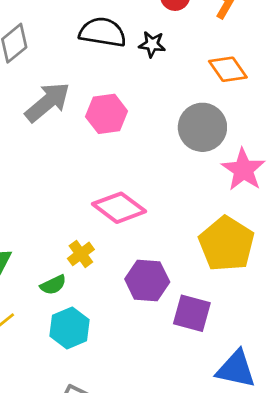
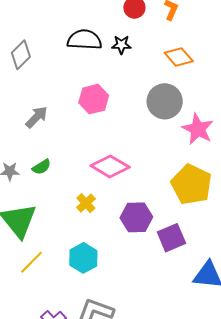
gray arrow: (47, 102) -> (37, 117), moved, size x0.7
green semicircle: (53, 285) -> (41, 167), moved
purple square: (192, 313) -> (171, 238), turned -32

